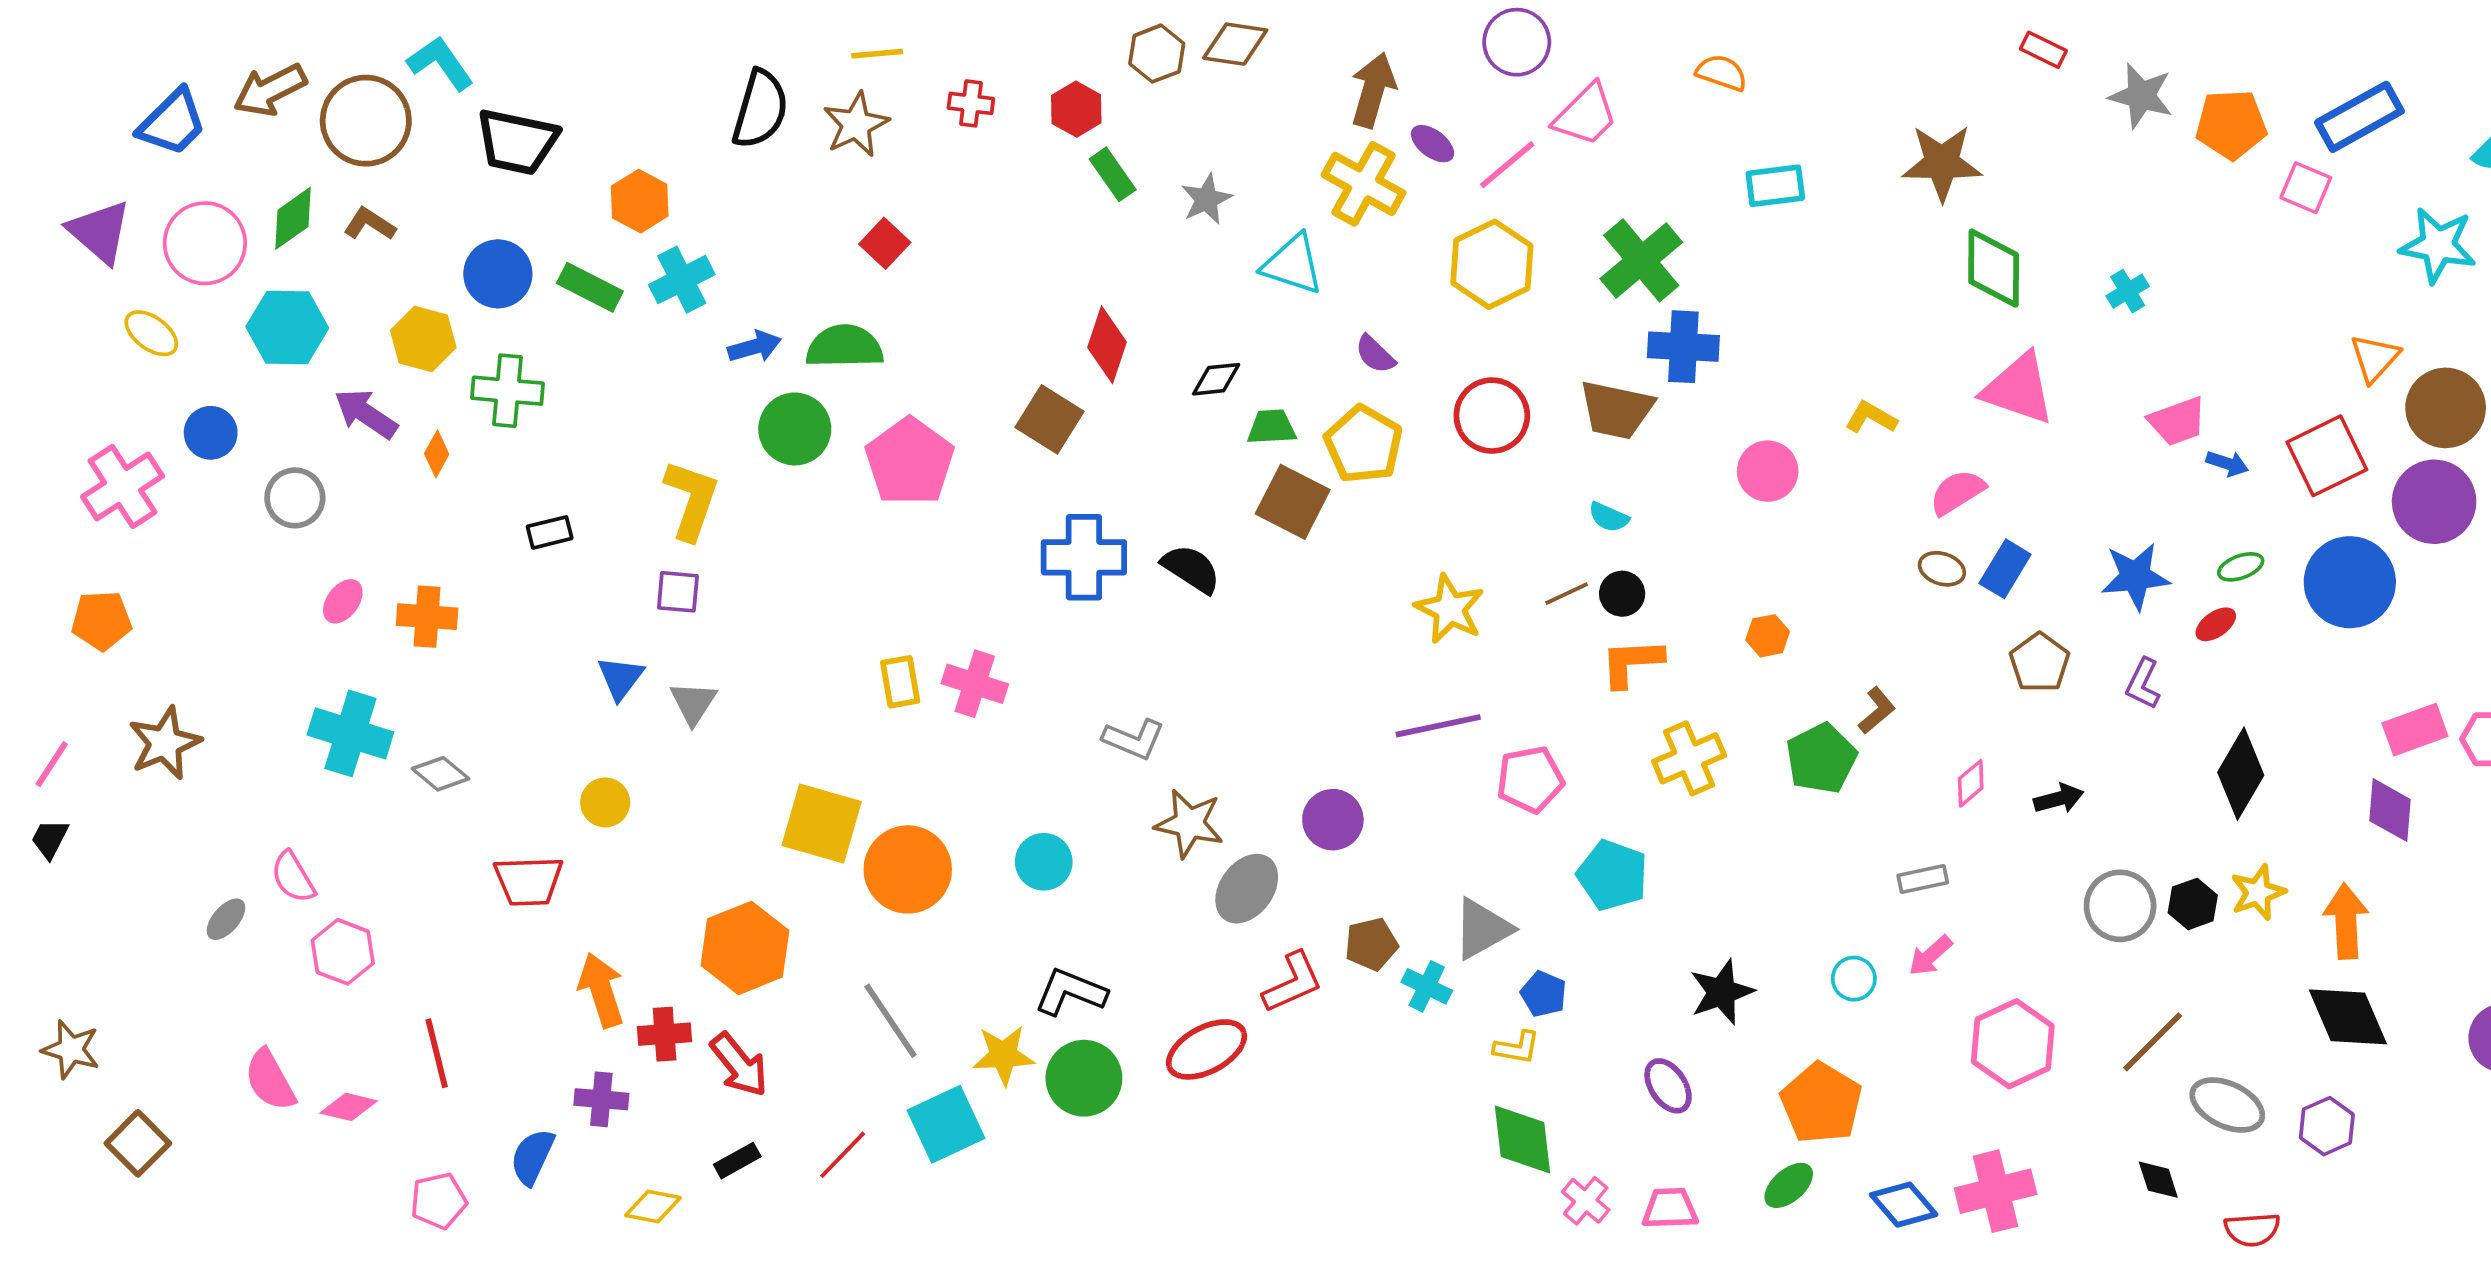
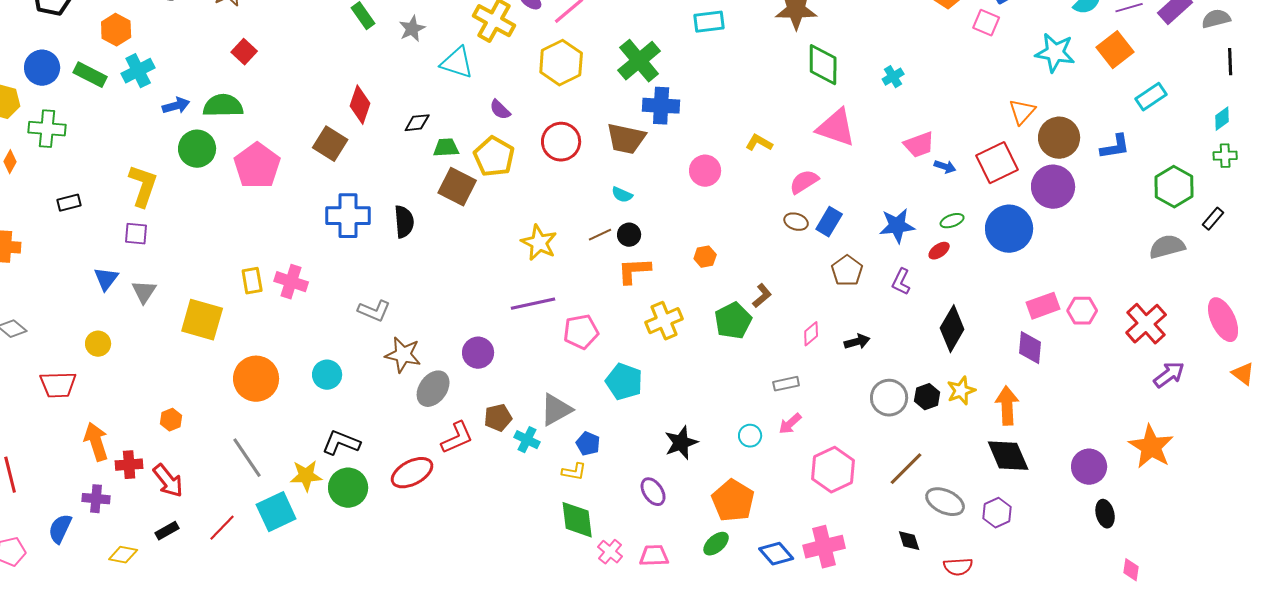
black semicircle: (1191, 569) -> (404, 222), turned 52
yellow square: (822, 823) -> (202, 320), moved
orange hexagon: (745, 948) -> (171, 420), size x0.5

